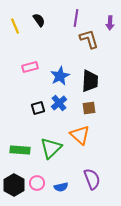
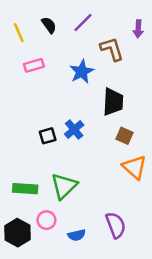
purple line: (76, 18) -> (83, 23), moved, turned 36
pink rectangle: (30, 67) -> (34, 65), moved
blue star: (60, 76) -> (82, 72), moved
brown square: (89, 108) -> (124, 136), moved, turned 32
orange triangle: (80, 135) -> (134, 167), moved
pink circle: (37, 183) -> (46, 220), moved

